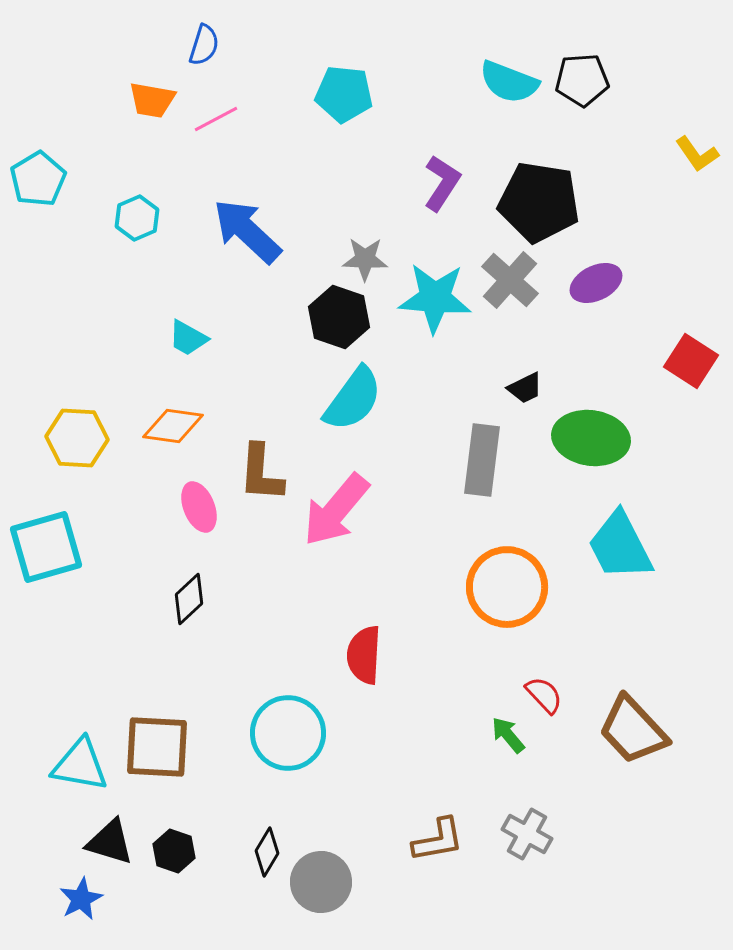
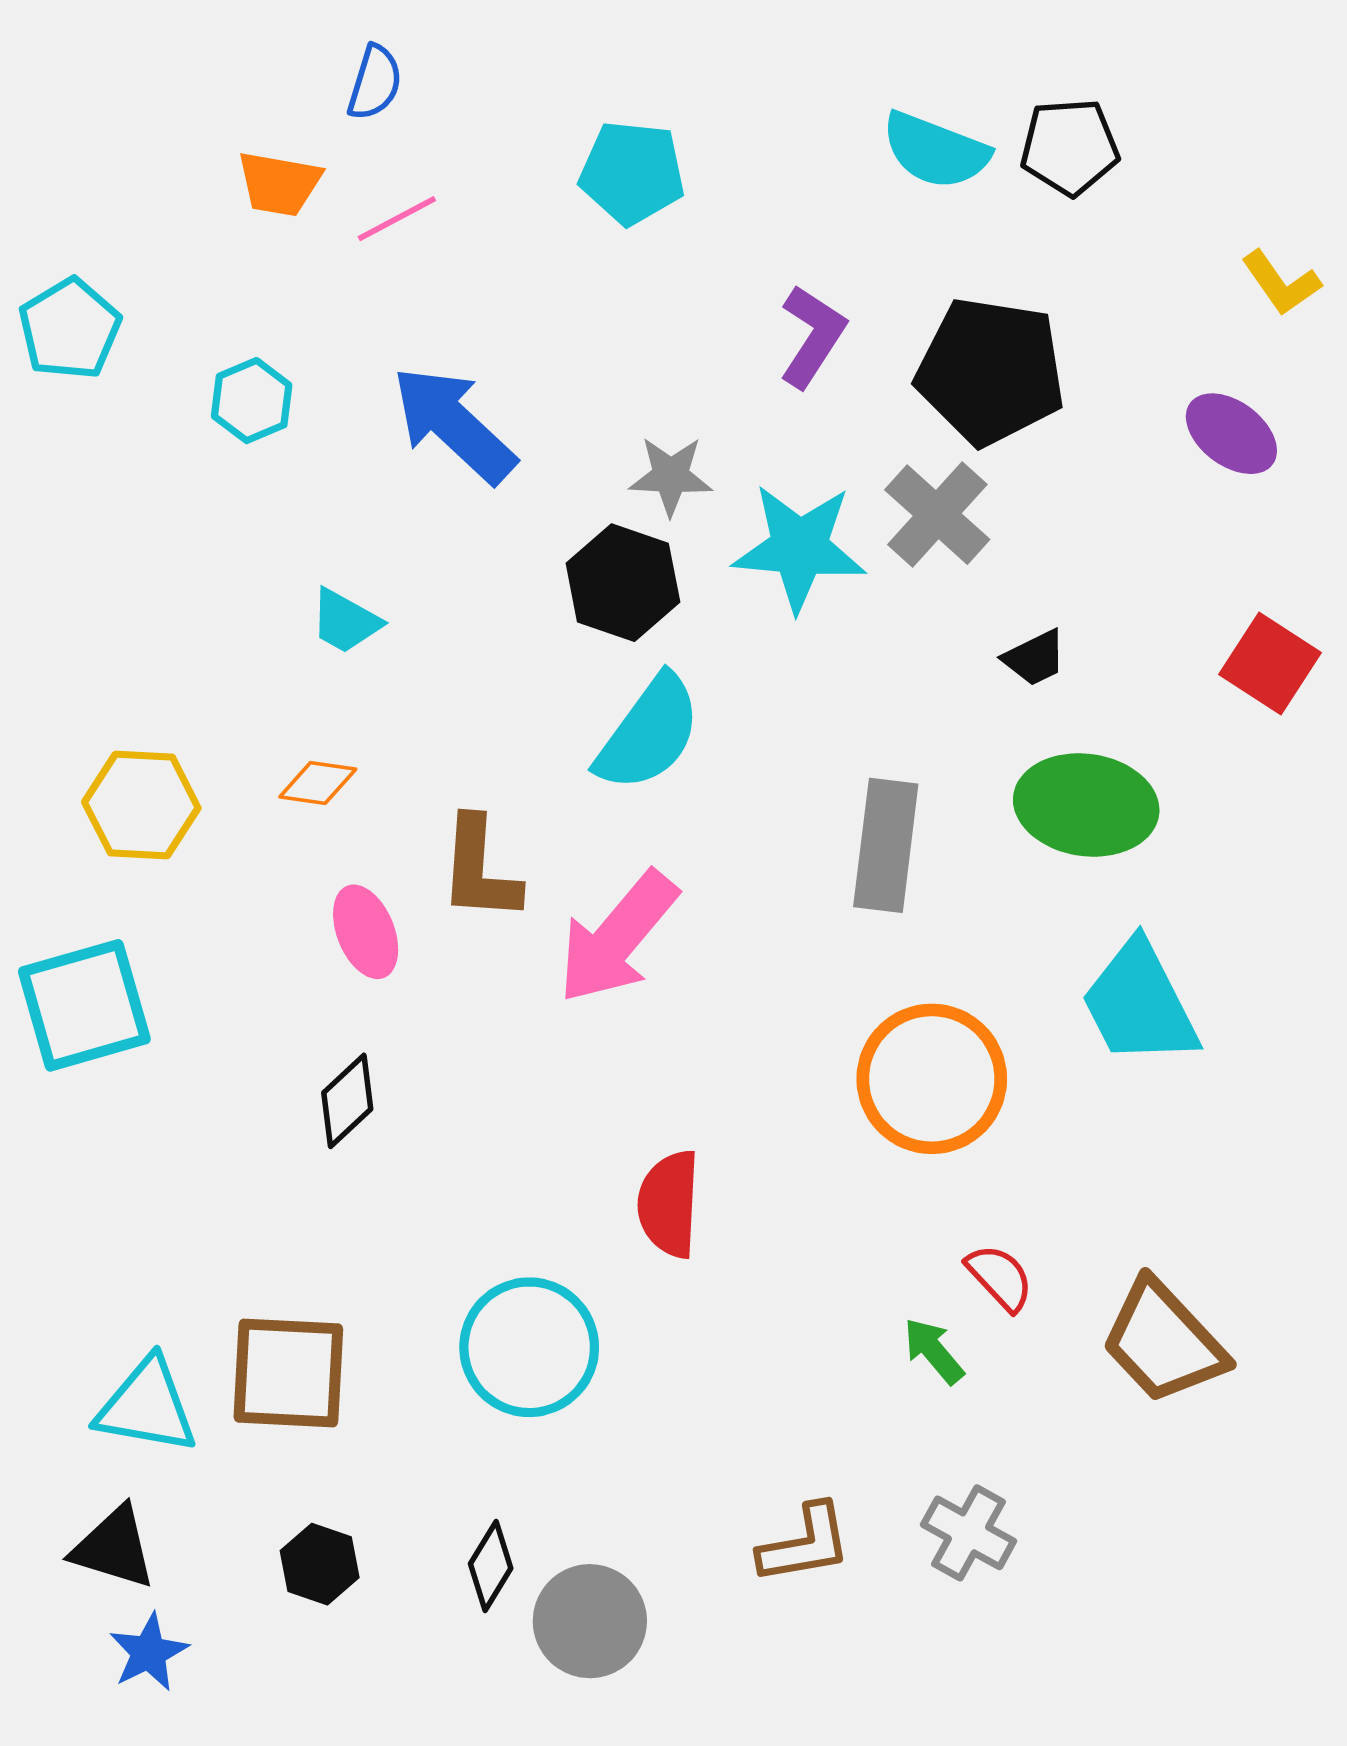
purple ellipse: (596, 283) -> (1231, 434), moved, turned 63
black trapezoid: (525, 388) -> (1035, 658), moved
orange diamond: (173, 426) -> (318, 783), size x0.7
black triangle: (110, 842) -> (114, 1548), moved

